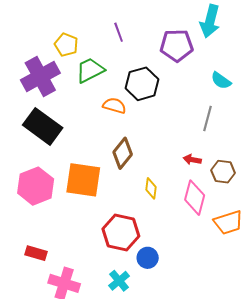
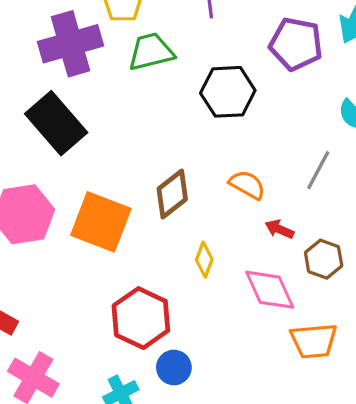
orange semicircle: (114, 106) -> (247, 185), moved
pink diamond: (195, 198) -> (270, 290), turned -52

